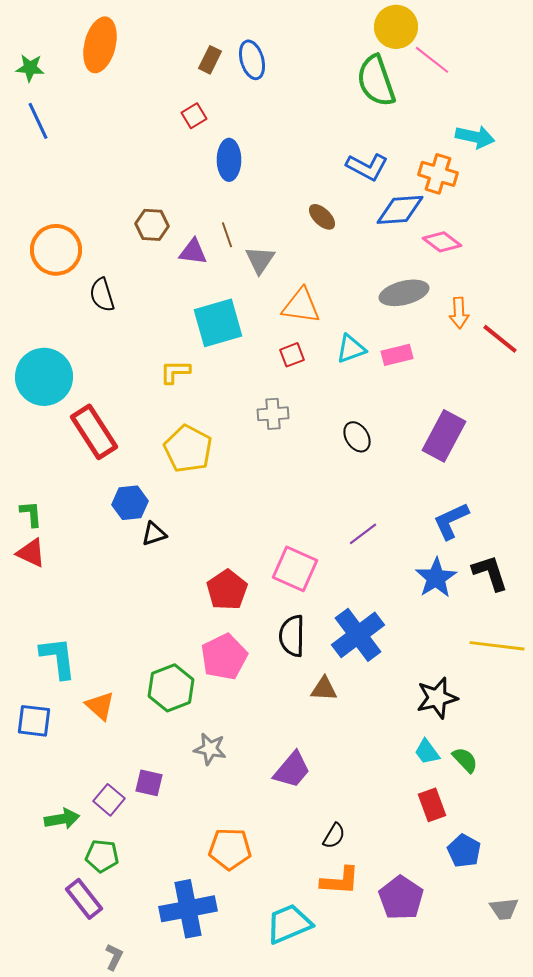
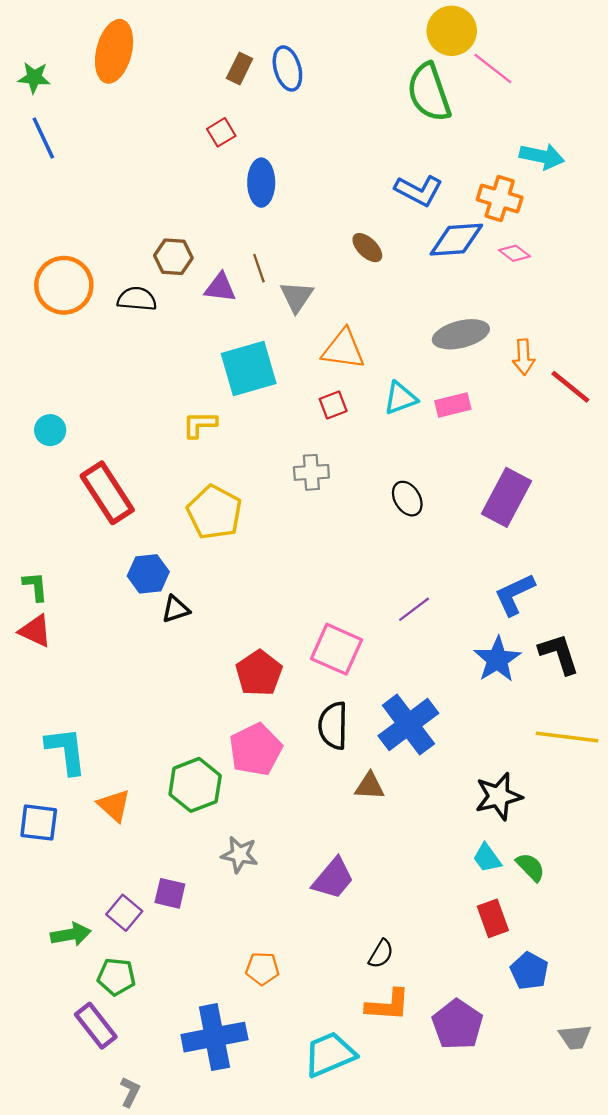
pink diamond: (442, 242) -> (514, 253), moved, size x0.7
black semicircle: (102, 295) -> (137, 299), moved, turned 112
cyan circle: (44, 377) -> (50, 430), size x0.5
orange pentagon: (230, 849) -> (262, 969), size x0.7

